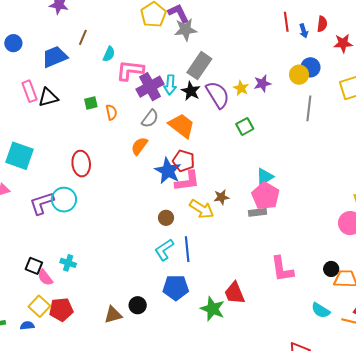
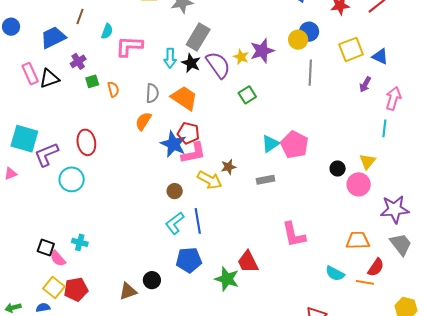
purple star: (262, 83) -> (262, 51), size x1.4
purple cross: (150, 87) -> (78, 61), moved, size x0.6
gray semicircle: (150, 119) -> (152, 93), turned -30
pink pentagon: (266, 196) -> (294, 145), moved
purple L-shape: (42, 203) -> (46, 155), moved
black circle: (331, 269) -> (338, 169), moved

